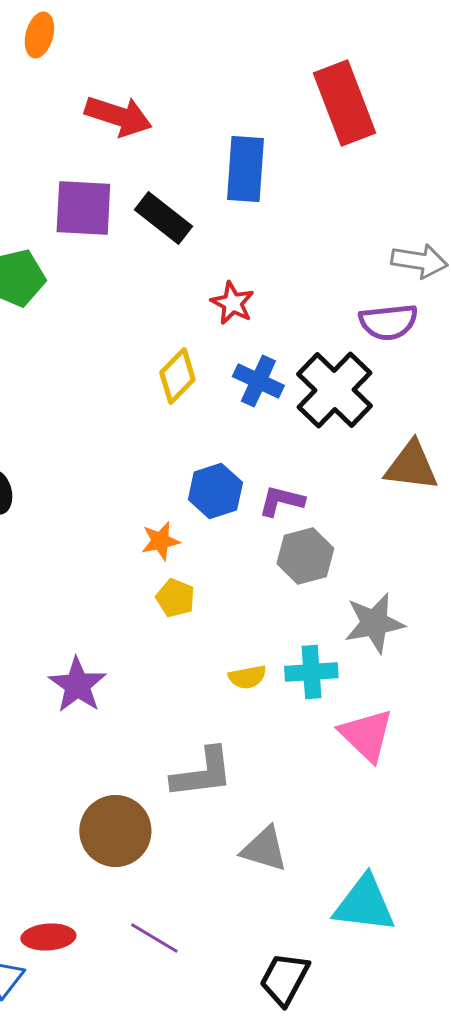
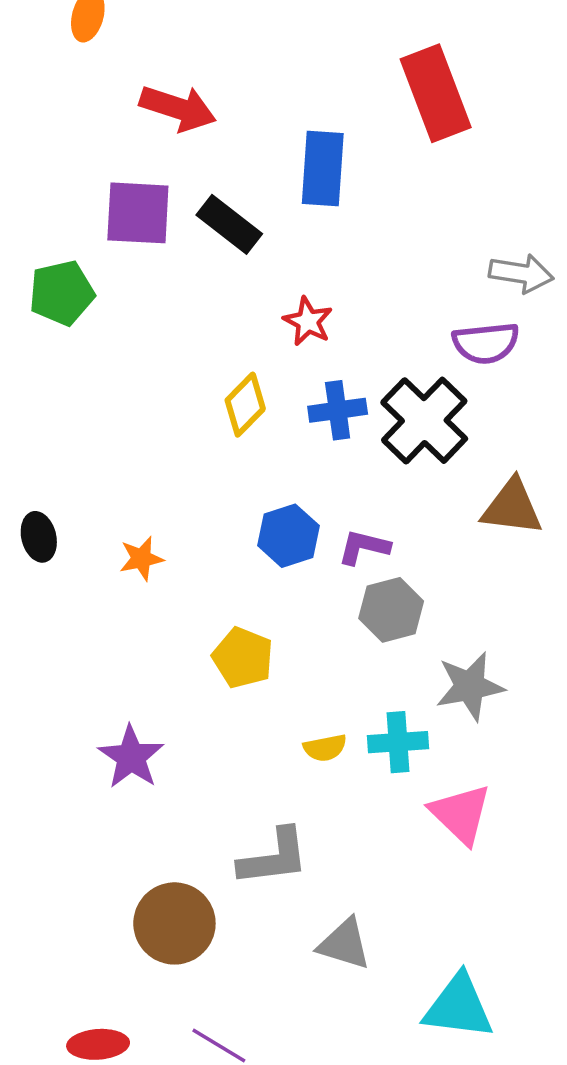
blue cross: (258, 381) -> (338, 410), turned -33
orange star: (160, 541) -> (141, 559), moved
yellow pentagon: (175, 598) -> (243, 658), size x1.4

